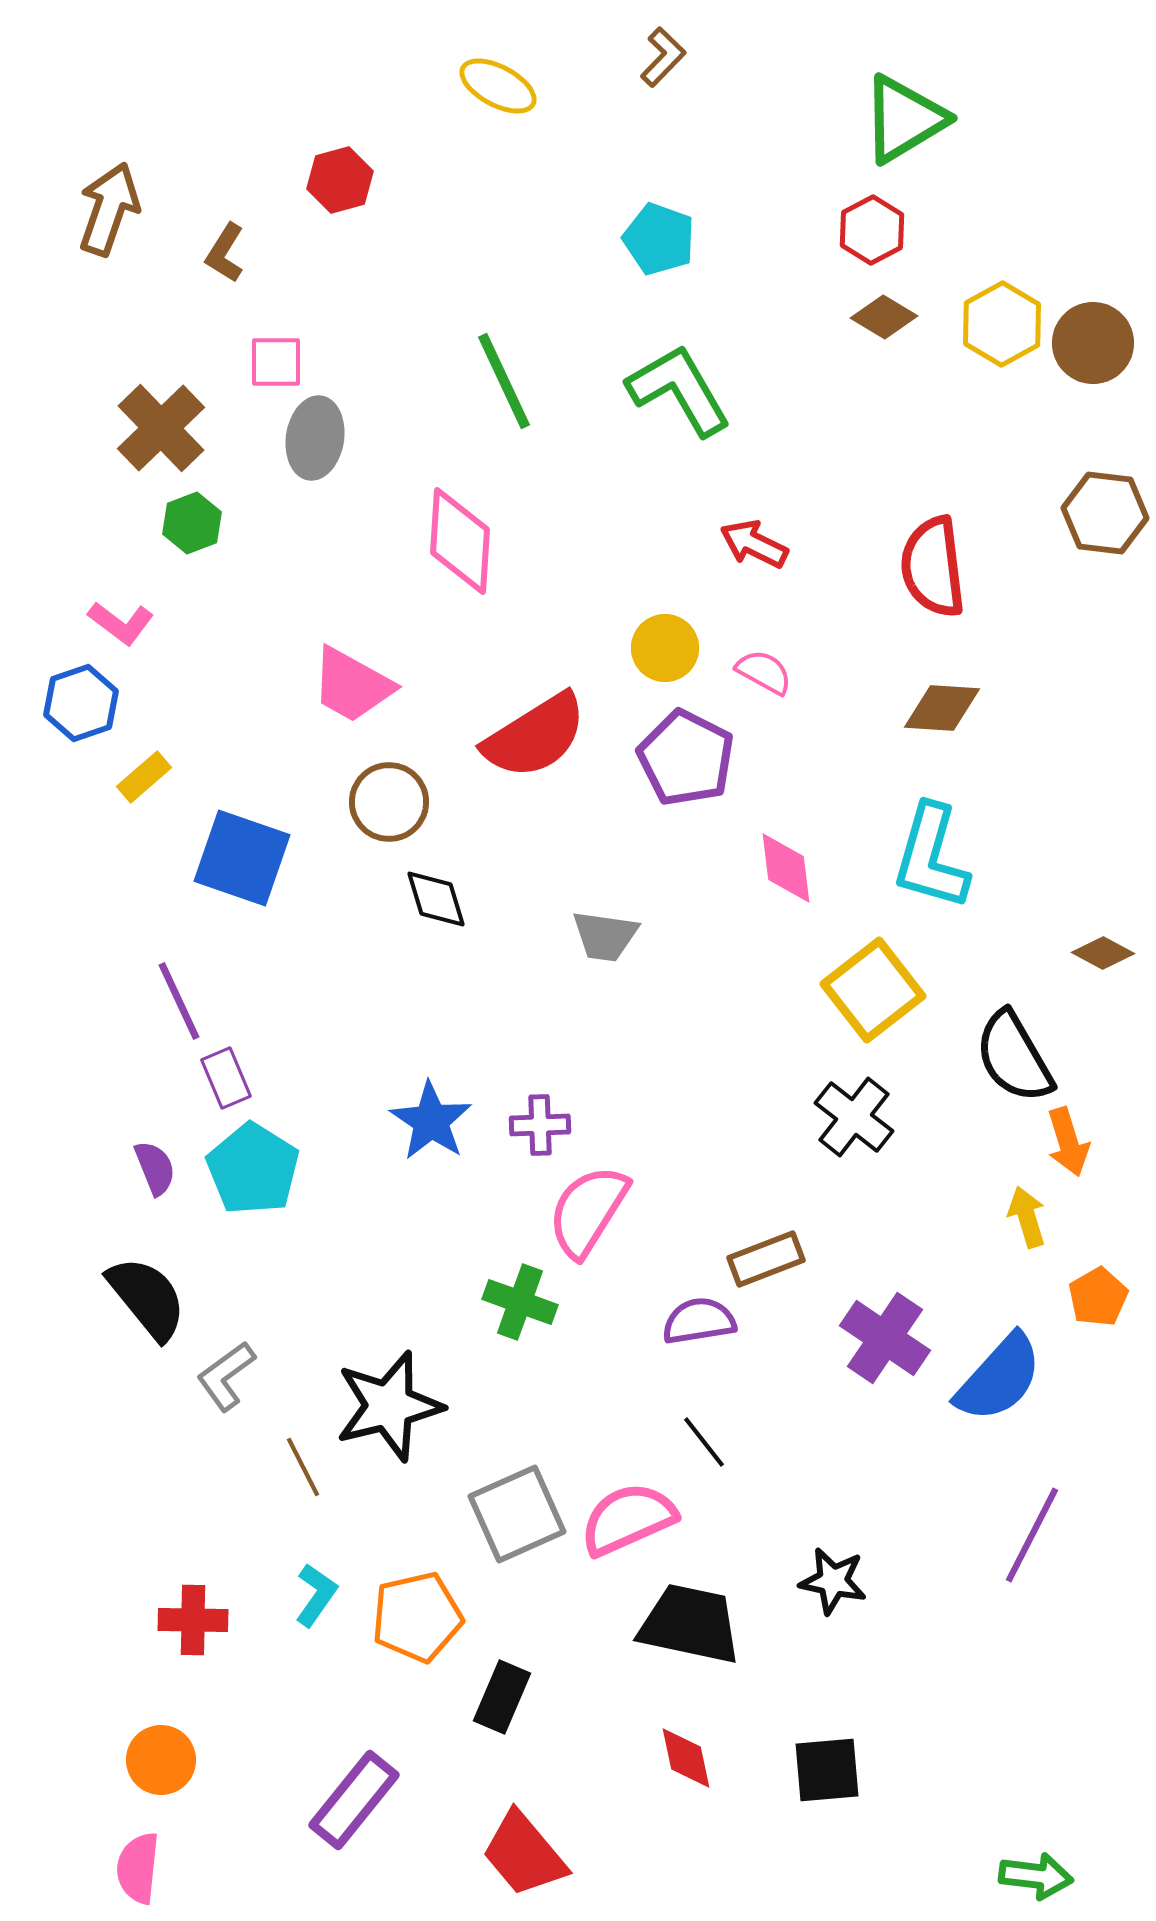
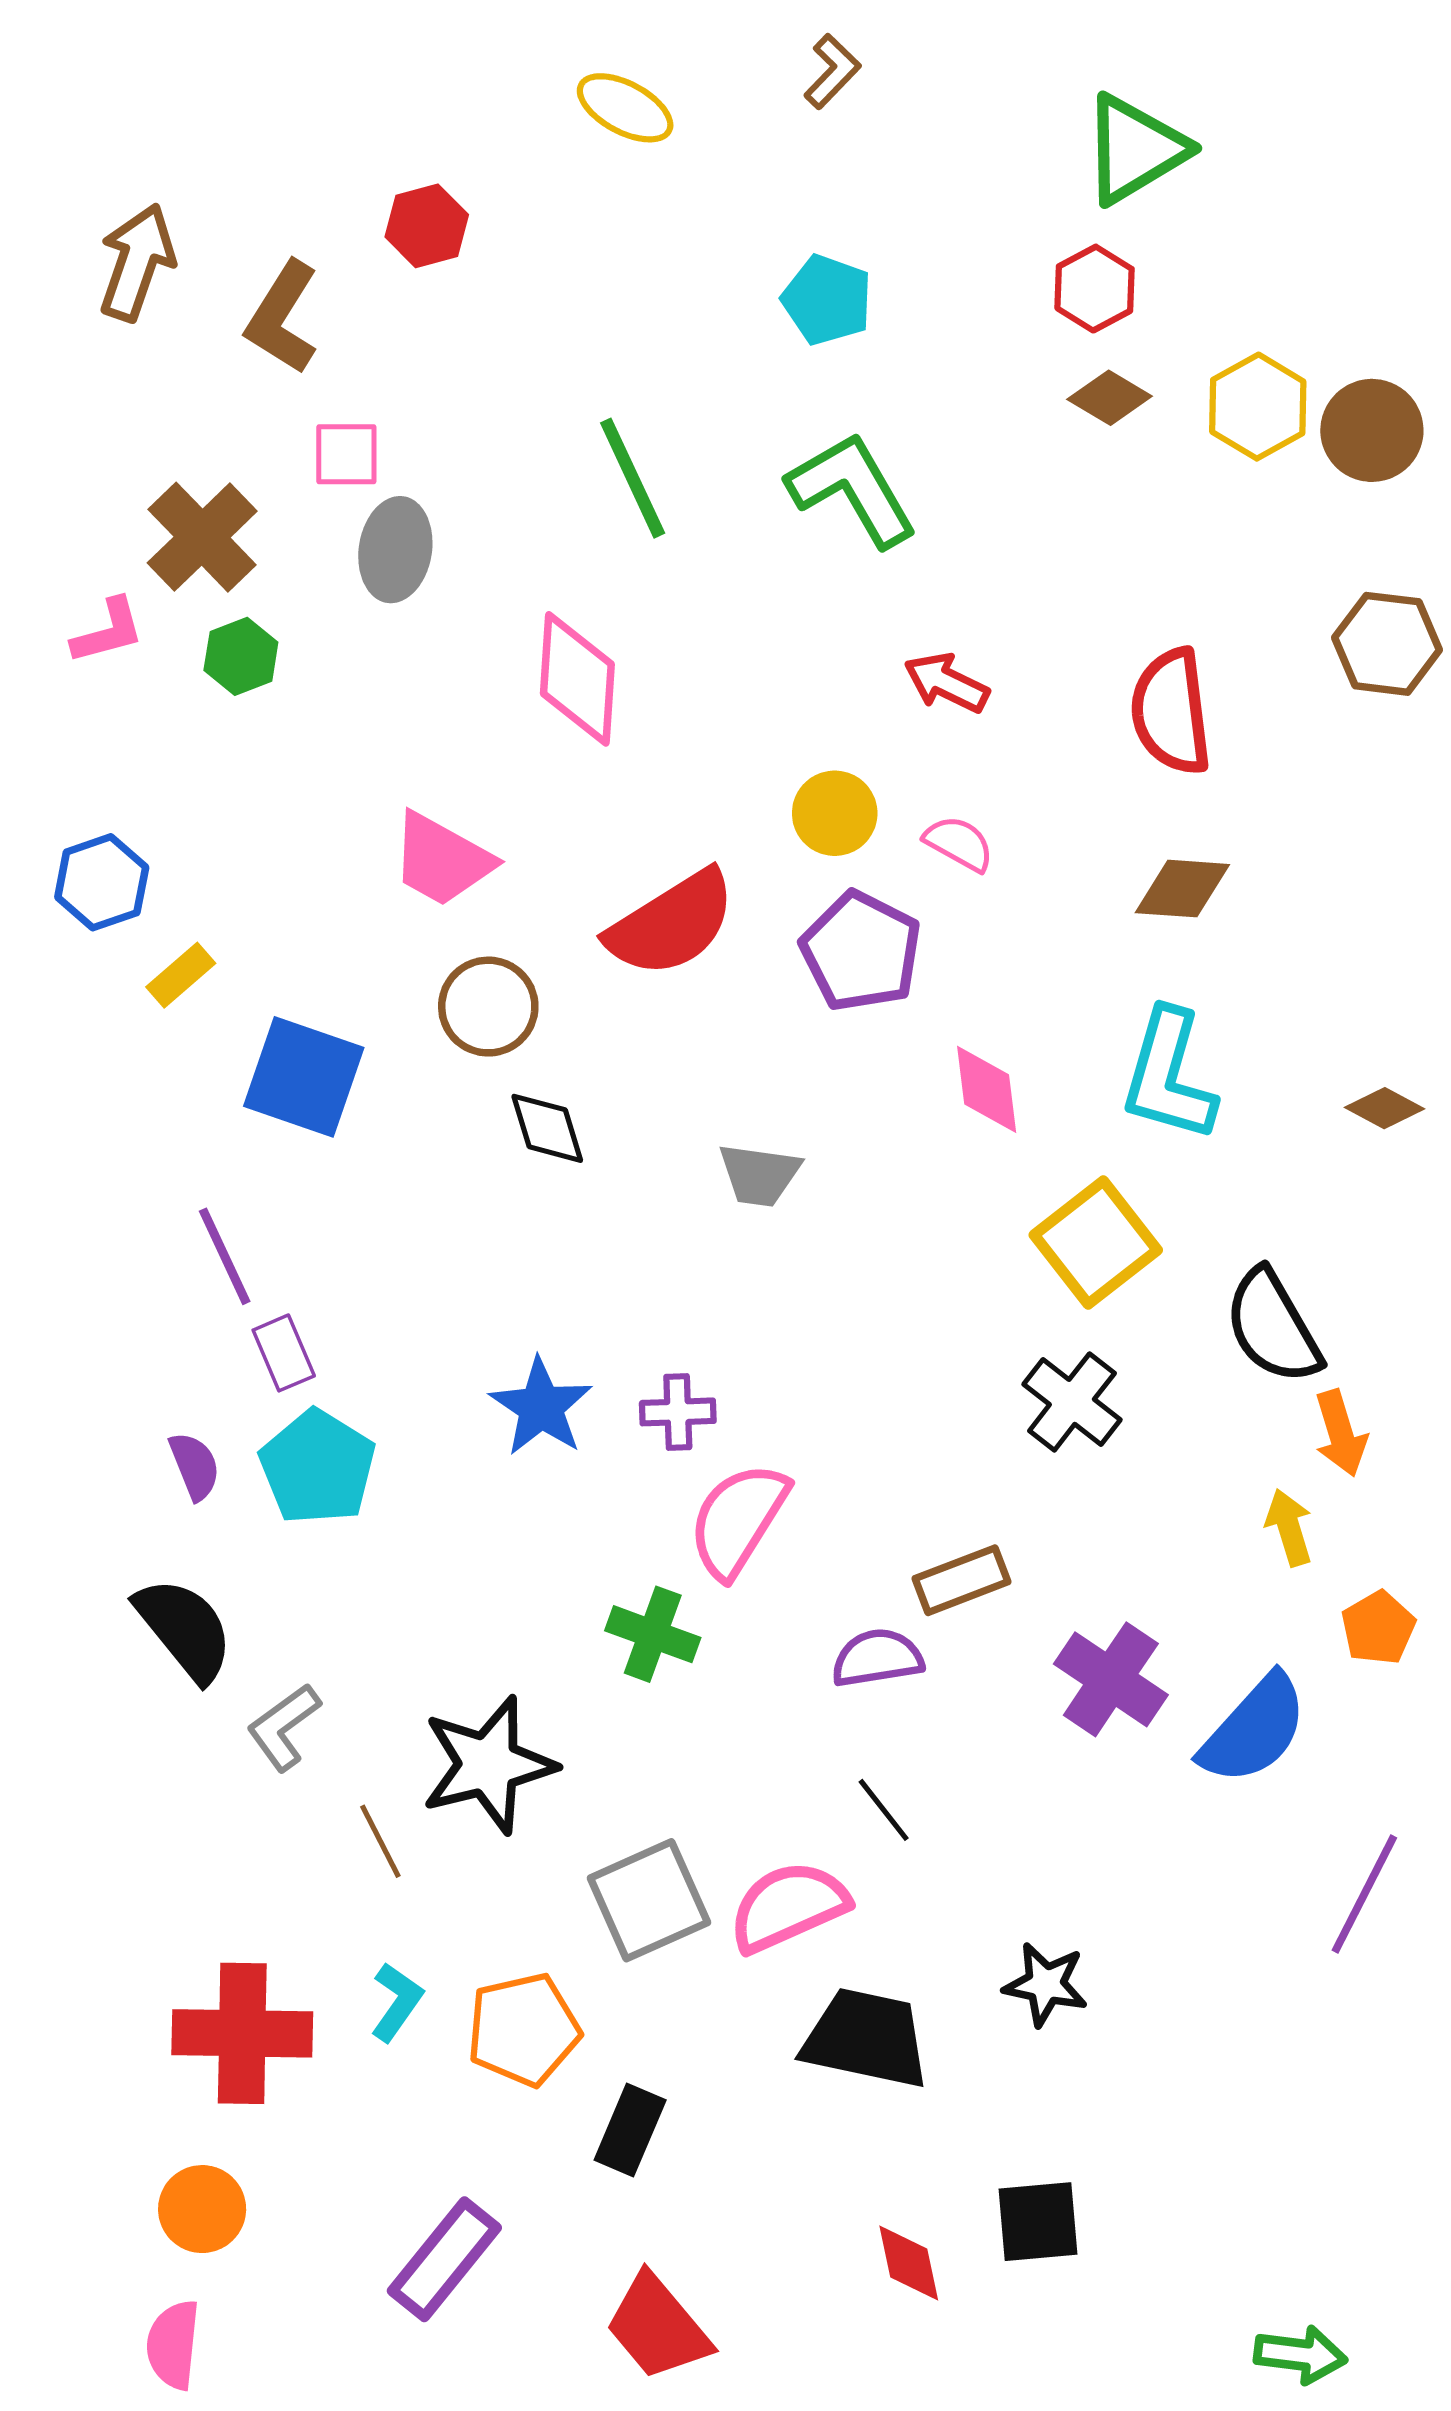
brown L-shape: (225, 253) -> (282, 317), size x1.5
pink L-shape: (121, 623) -> (108, 631), moved, turned -52
brown diamond: (1103, 953) -> (1384, 1108), moved
purple line: (1032, 1535) -> (1364, 1894), moved
red cross: (193, 1620) -> (242, 2033), size x1.6
red diamond: (686, 1758) -> (909, 2263), moved

